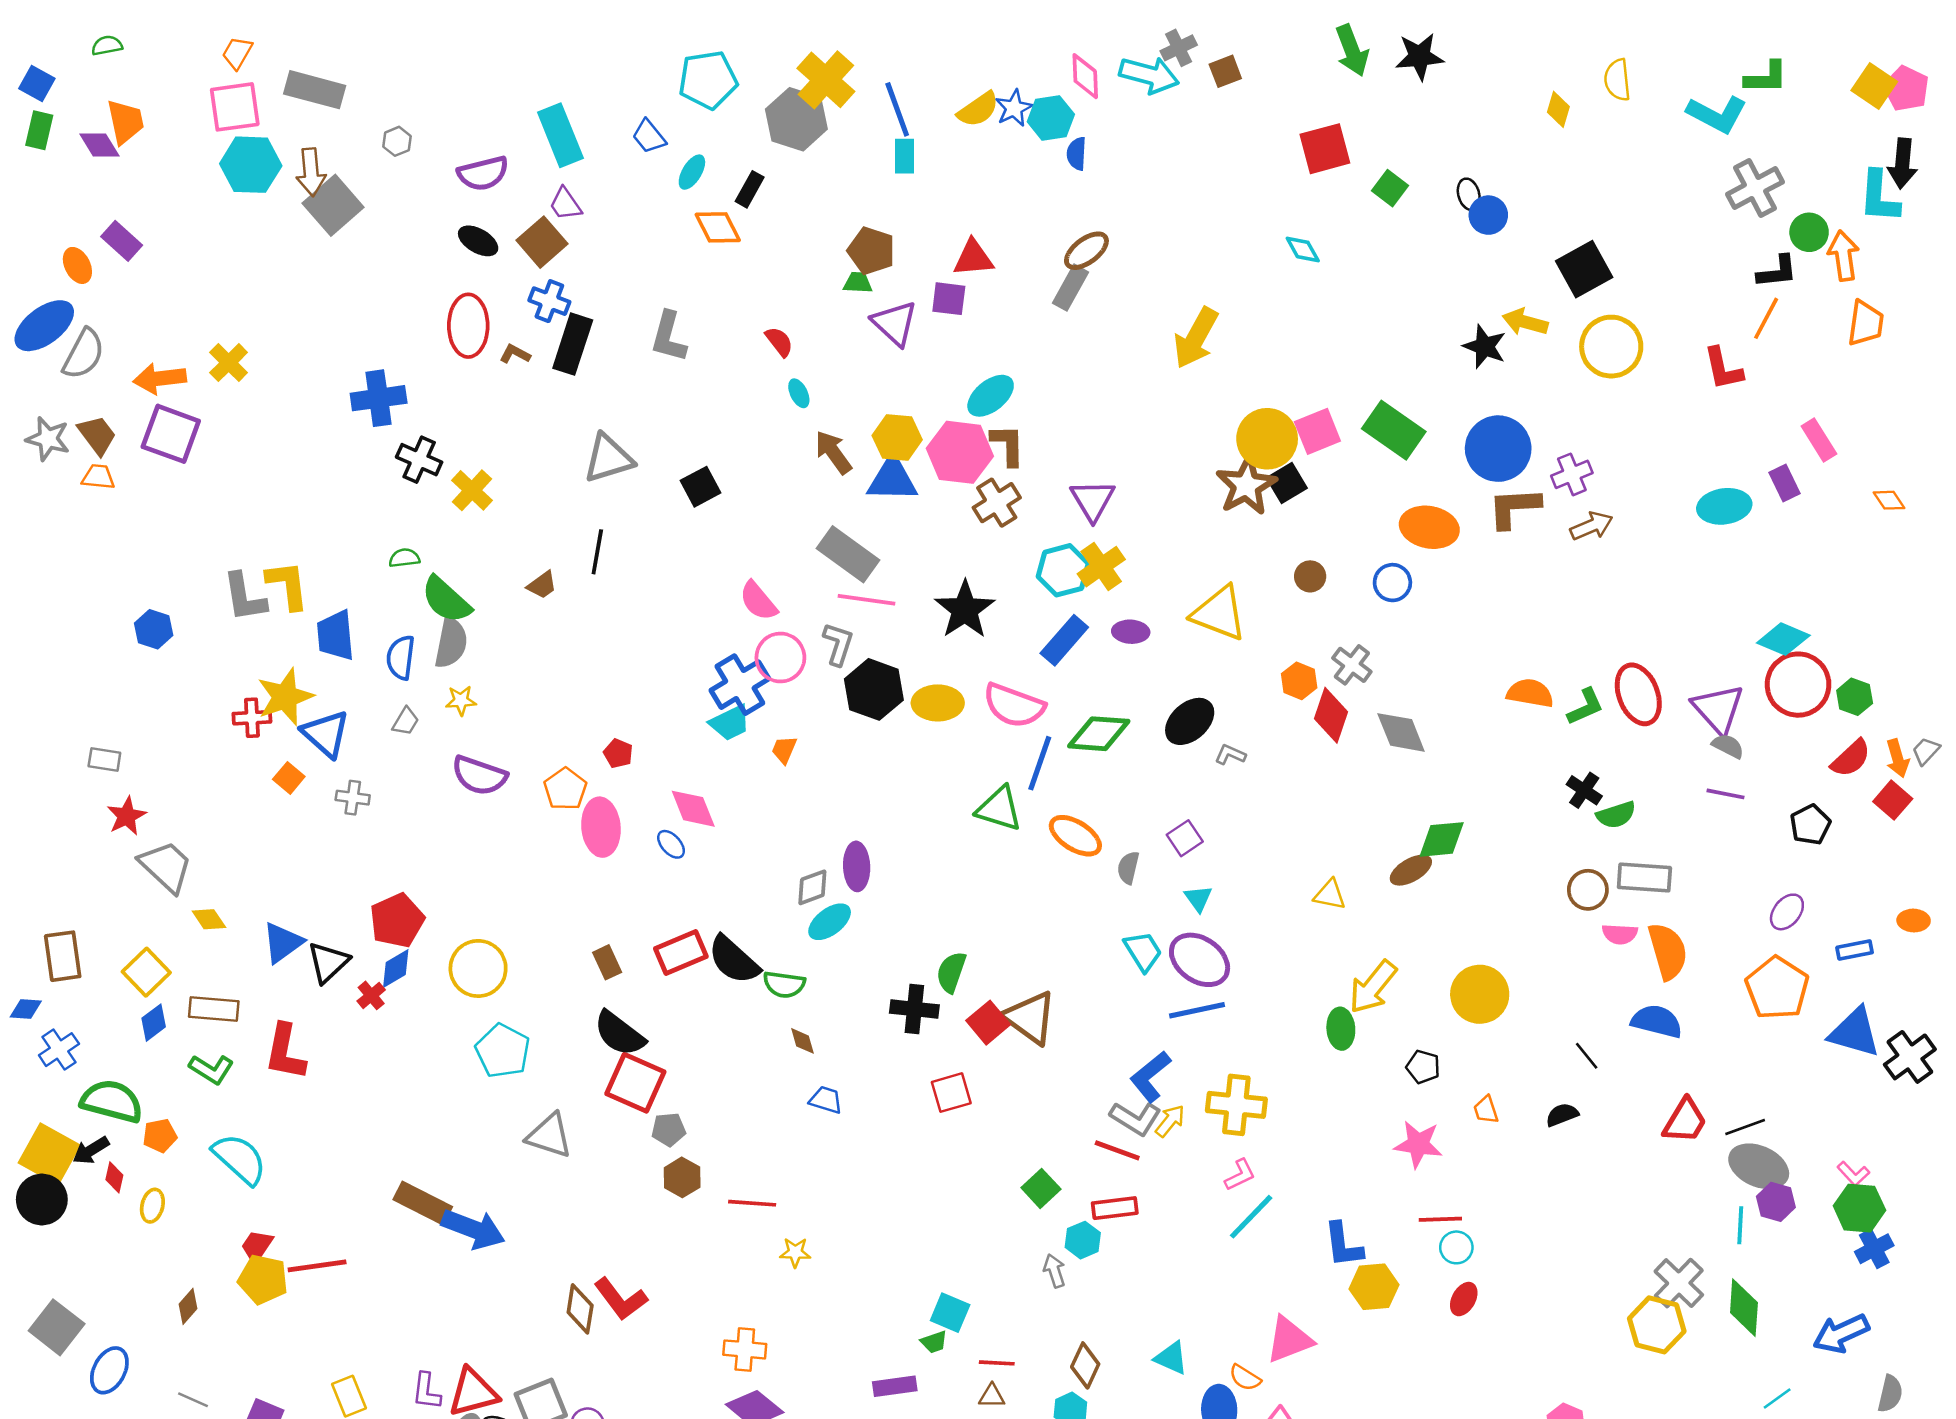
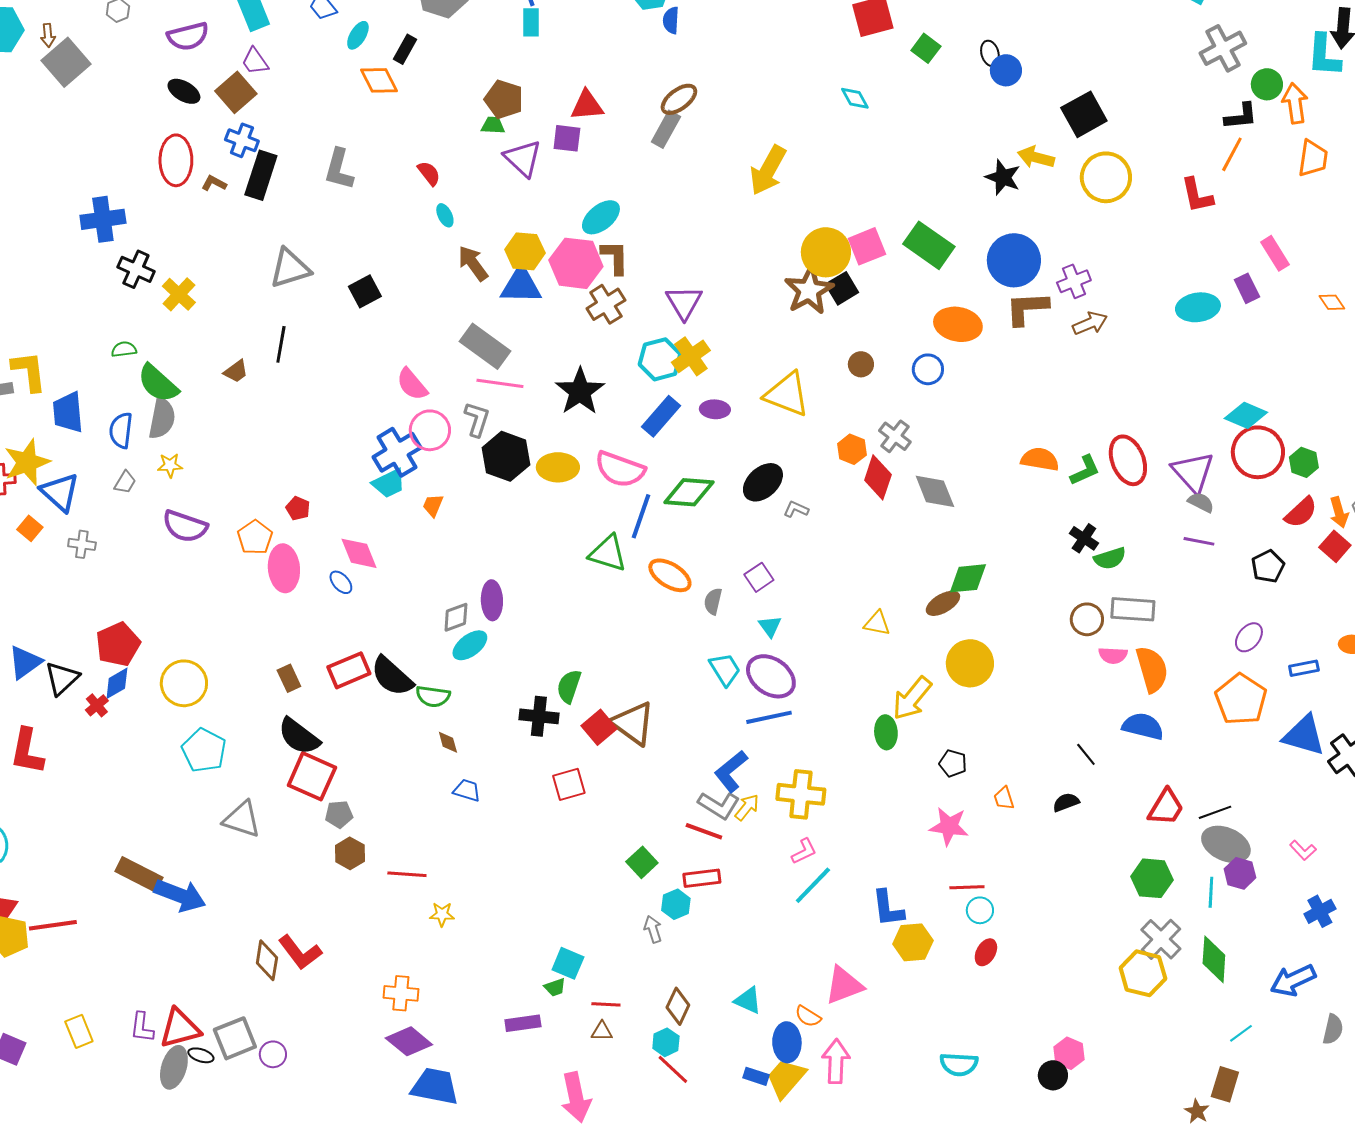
brown arrow: (311, 172) -> (48, 35), size x0.6
yellow circle: (1480, 994) -> (970, 663), moved
green hexagon: (1859, 1208) -> (1152, 878), moved

